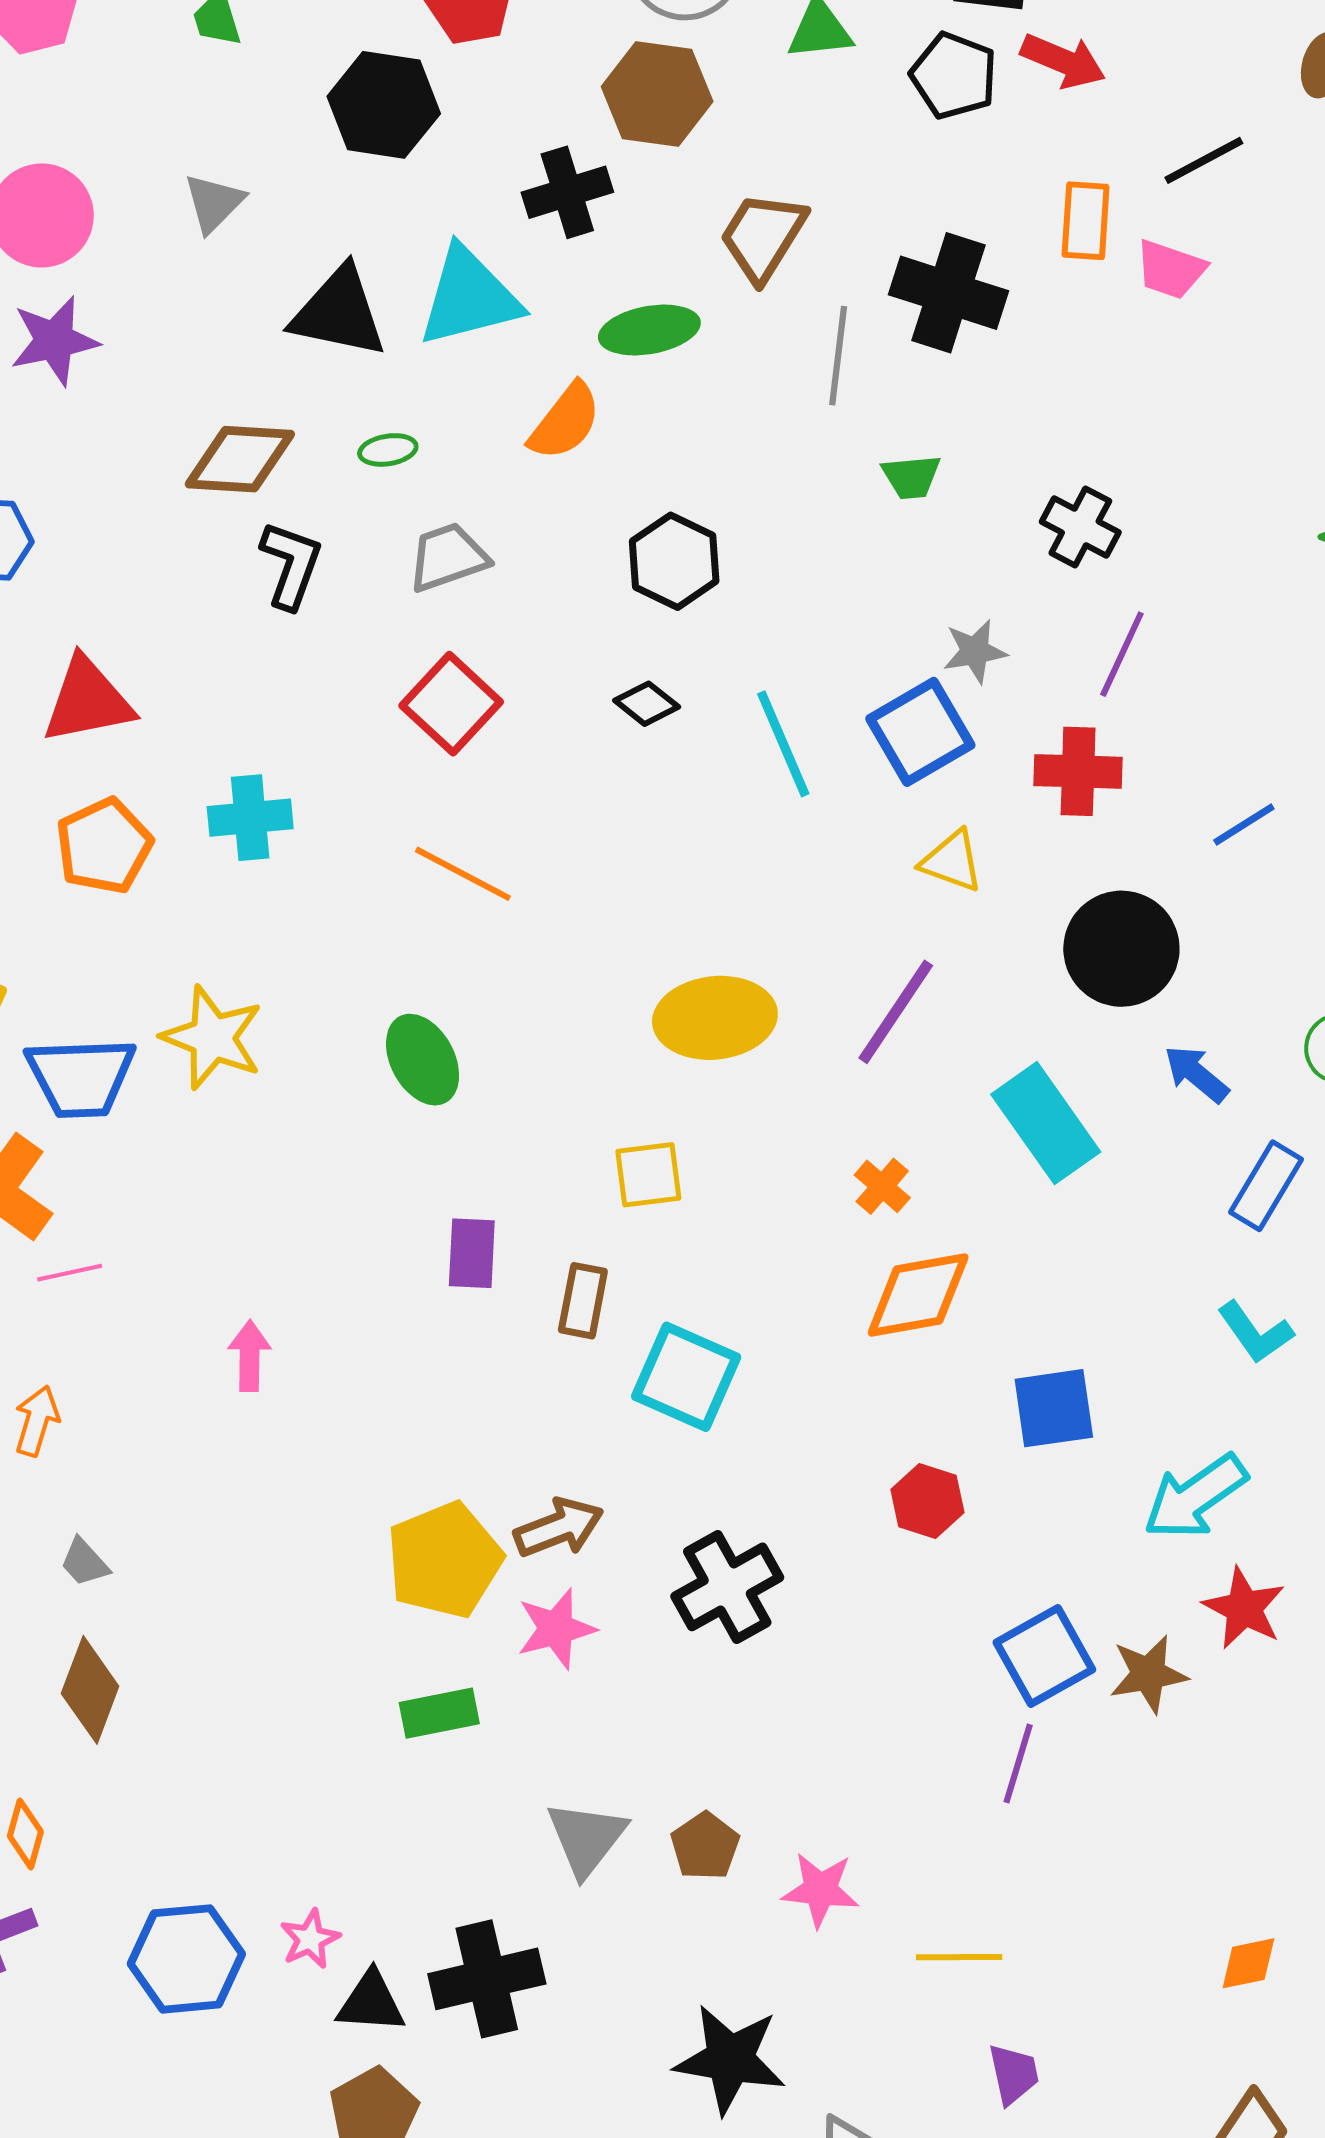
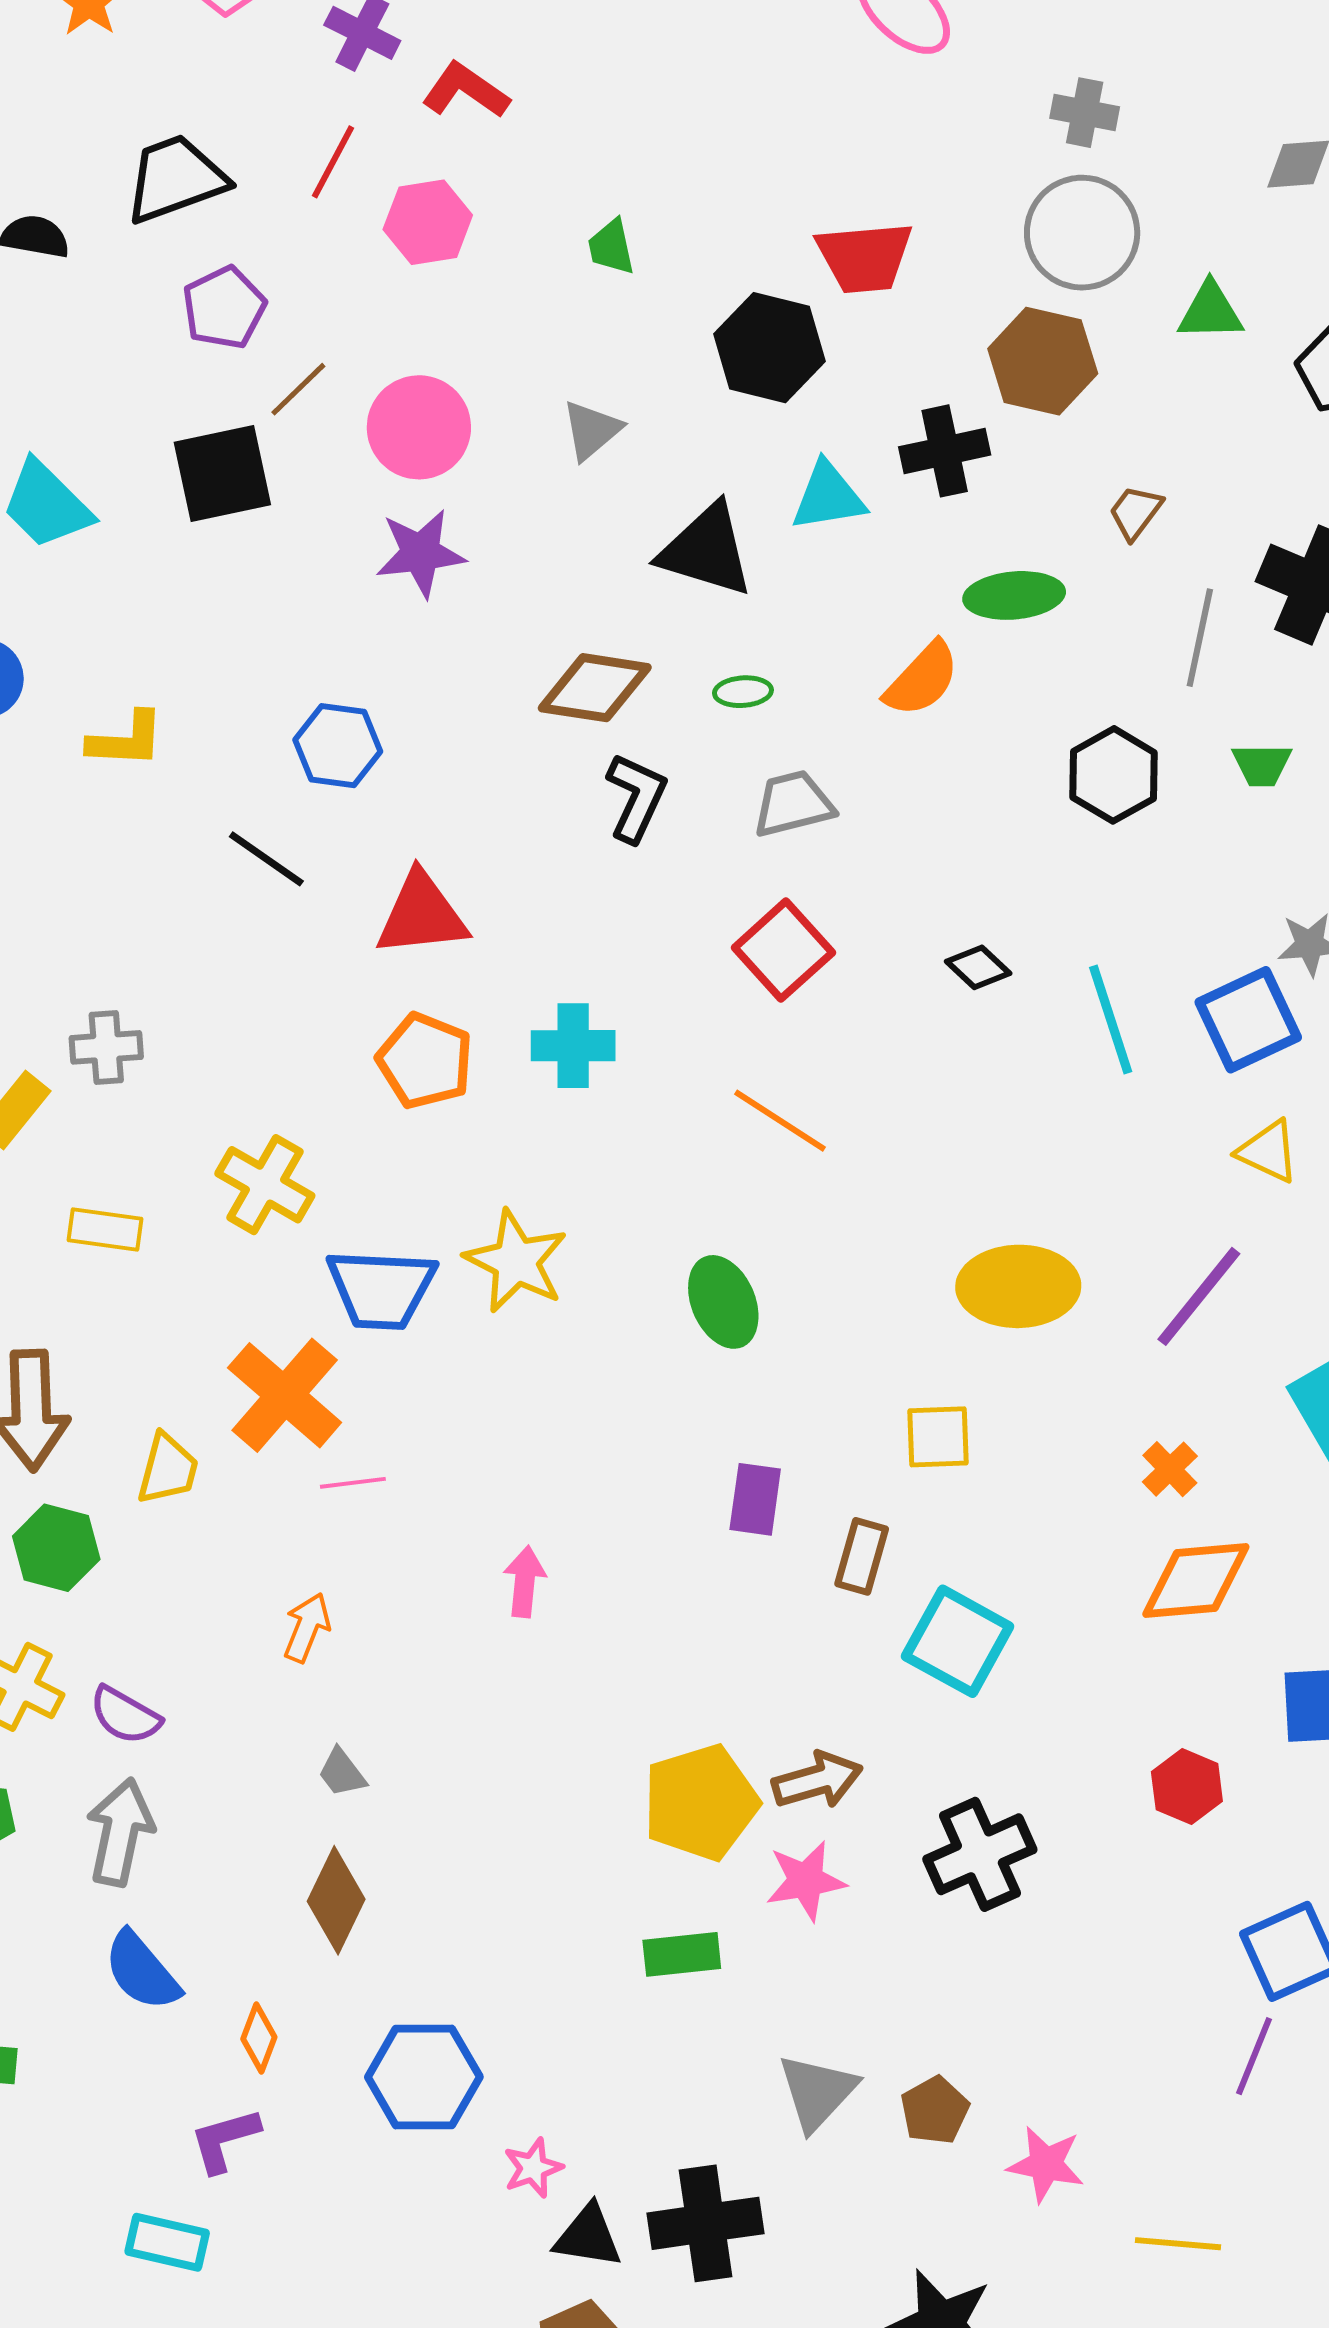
brown trapezoid: (763, 236) -> (1135, 512), size x0.6
cyan triangle: (469, 297) -> (828, 496), moved, size x0.7
black hexagon: (674, 561) -> (1114, 775), moved
orange pentagon: (104, 846) -> (425, 1061), turned -30
blue hexagon: (186, 1959) -> (424, 2077), moved

